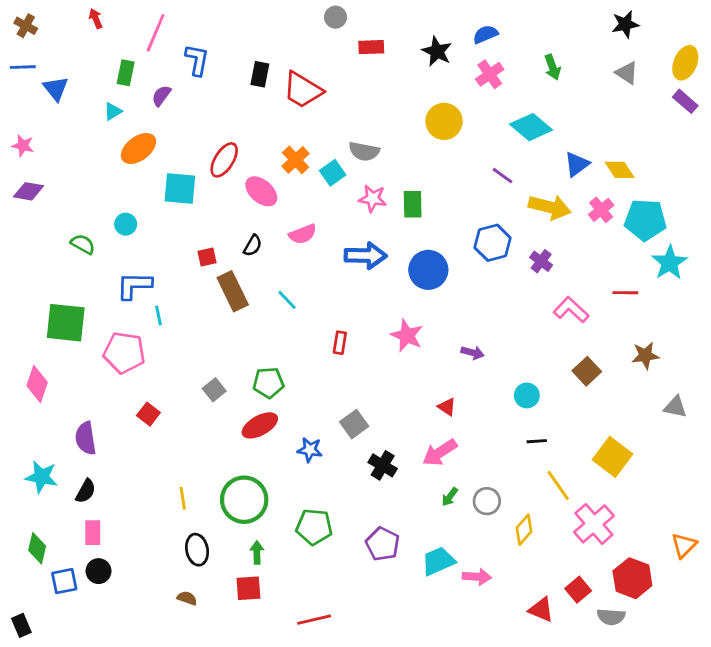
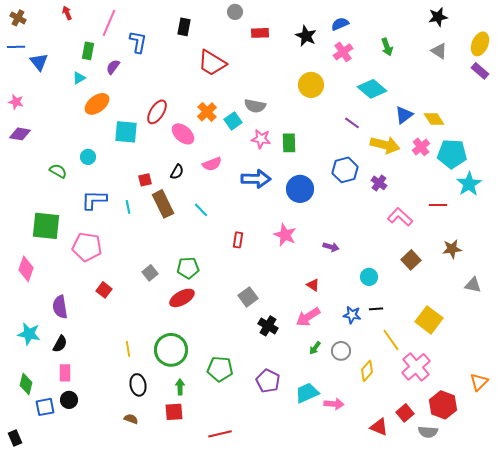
black rectangle: (260, 74) -> (184, 27), moved
cyan line: (158, 316) -> (128, 207), moved
blue star: (310, 450) -> (352, 315), moved

